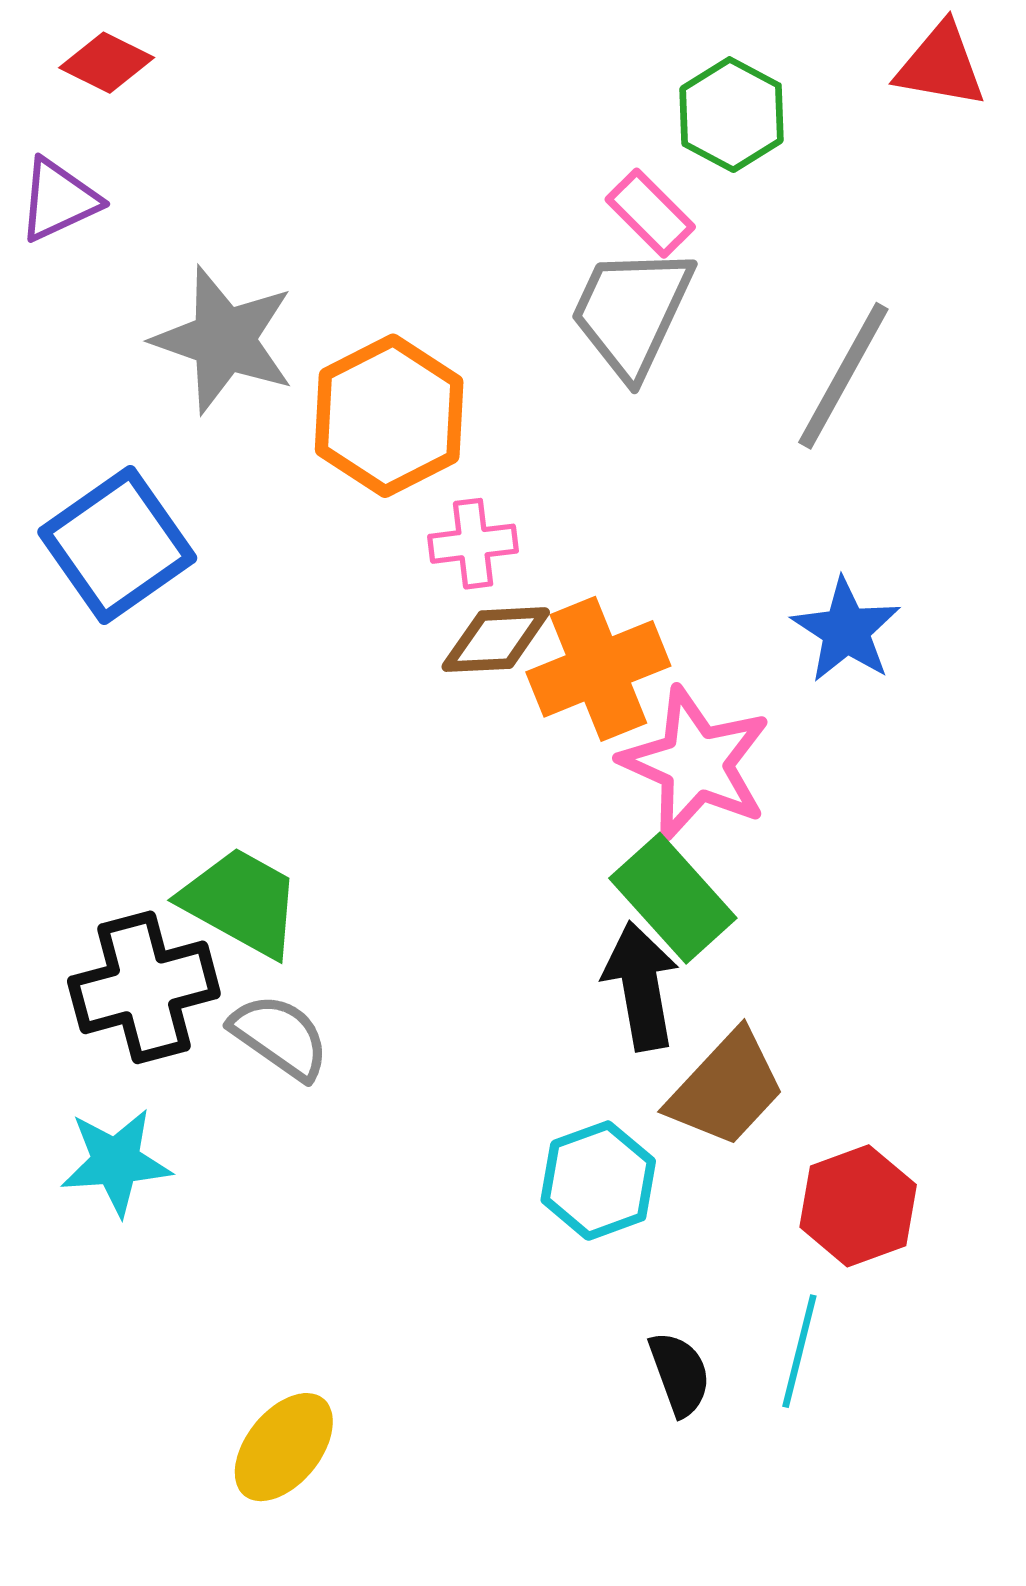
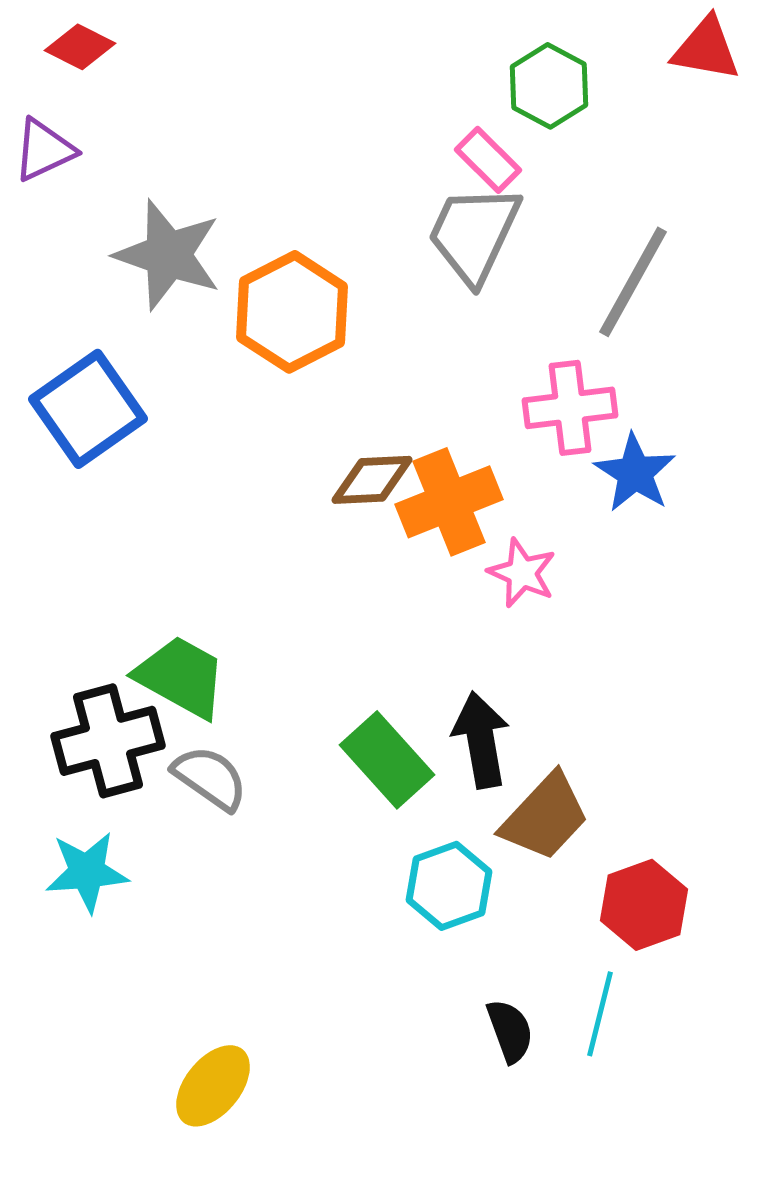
pink cross: (473, 544) -> (570, 408), moved, size x1.4
pink star: (696, 764) -> (522, 573), size x0.6
green rectangle: (673, 898) -> (387, 760), moved

